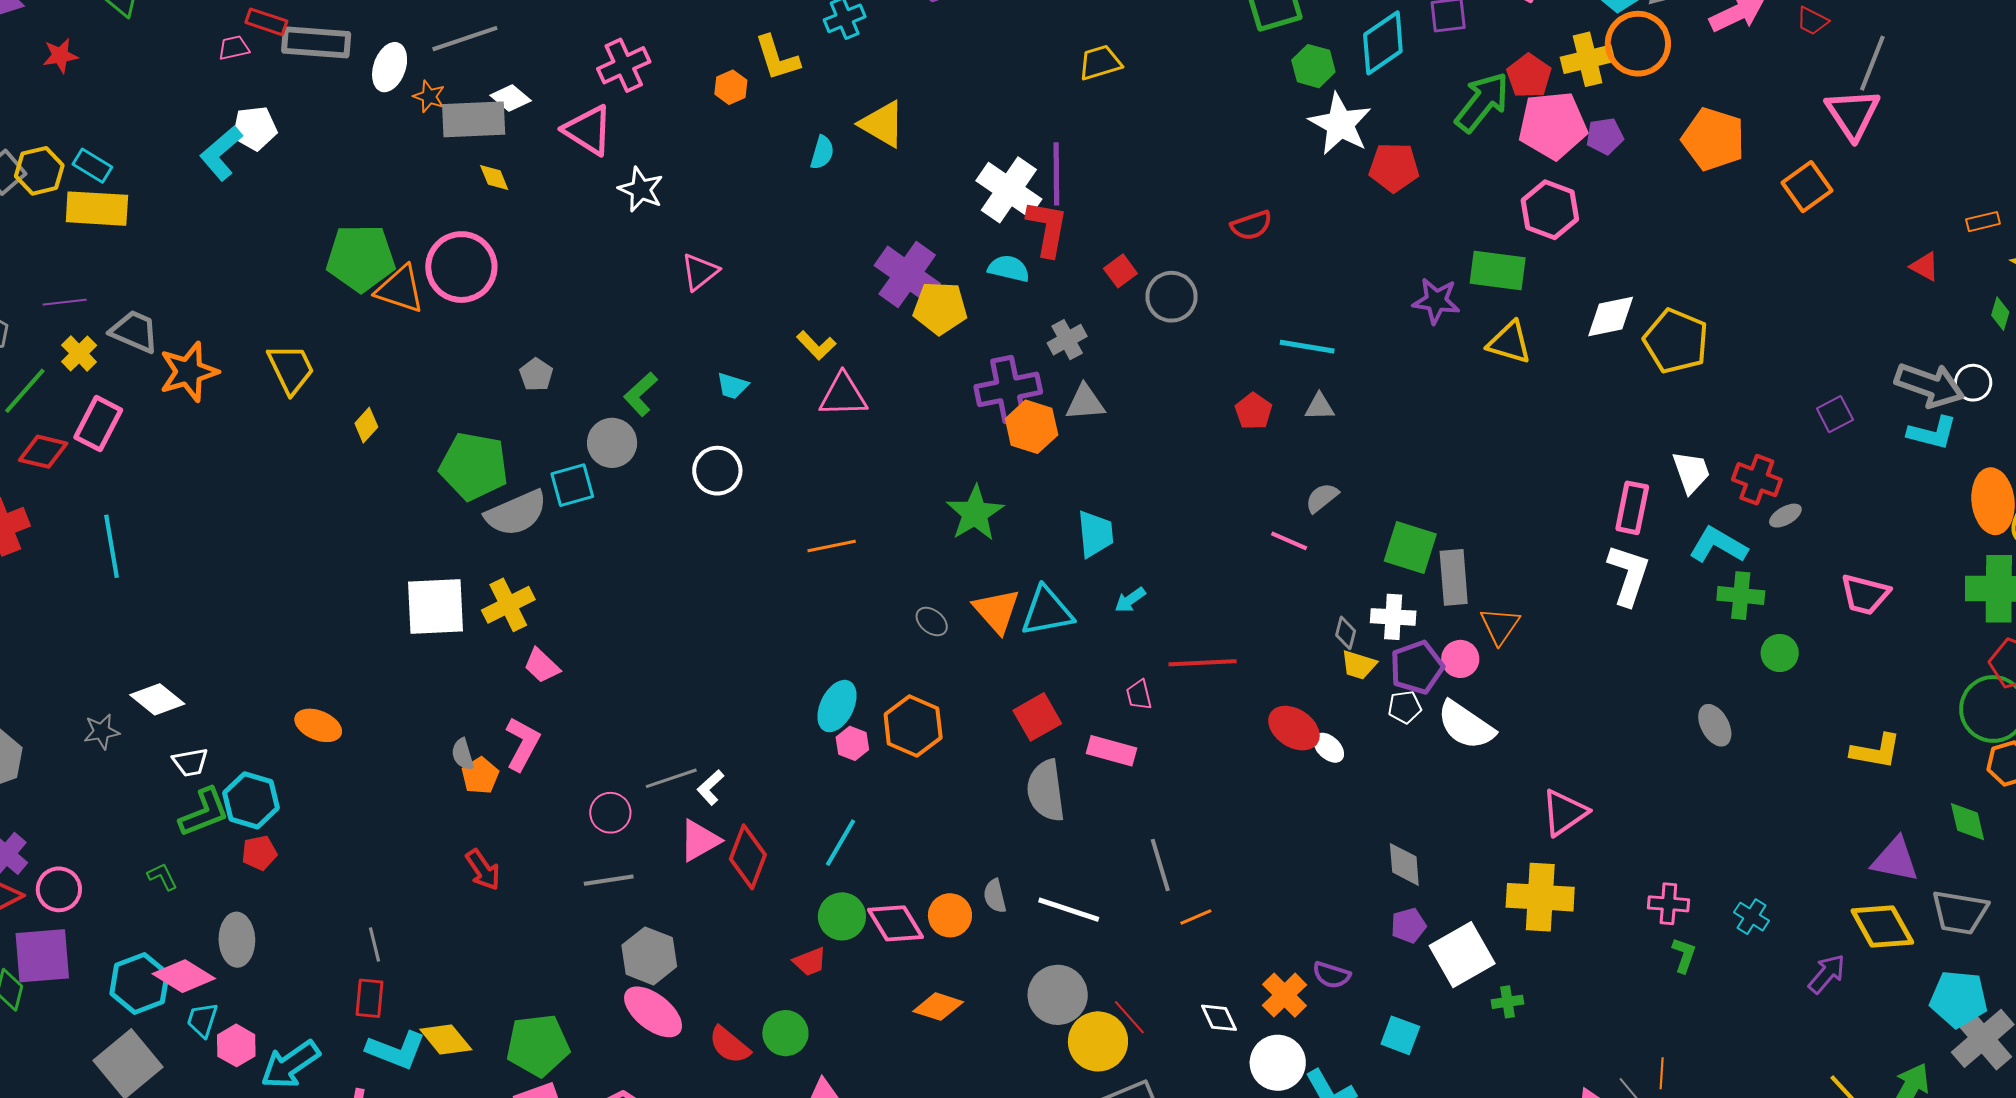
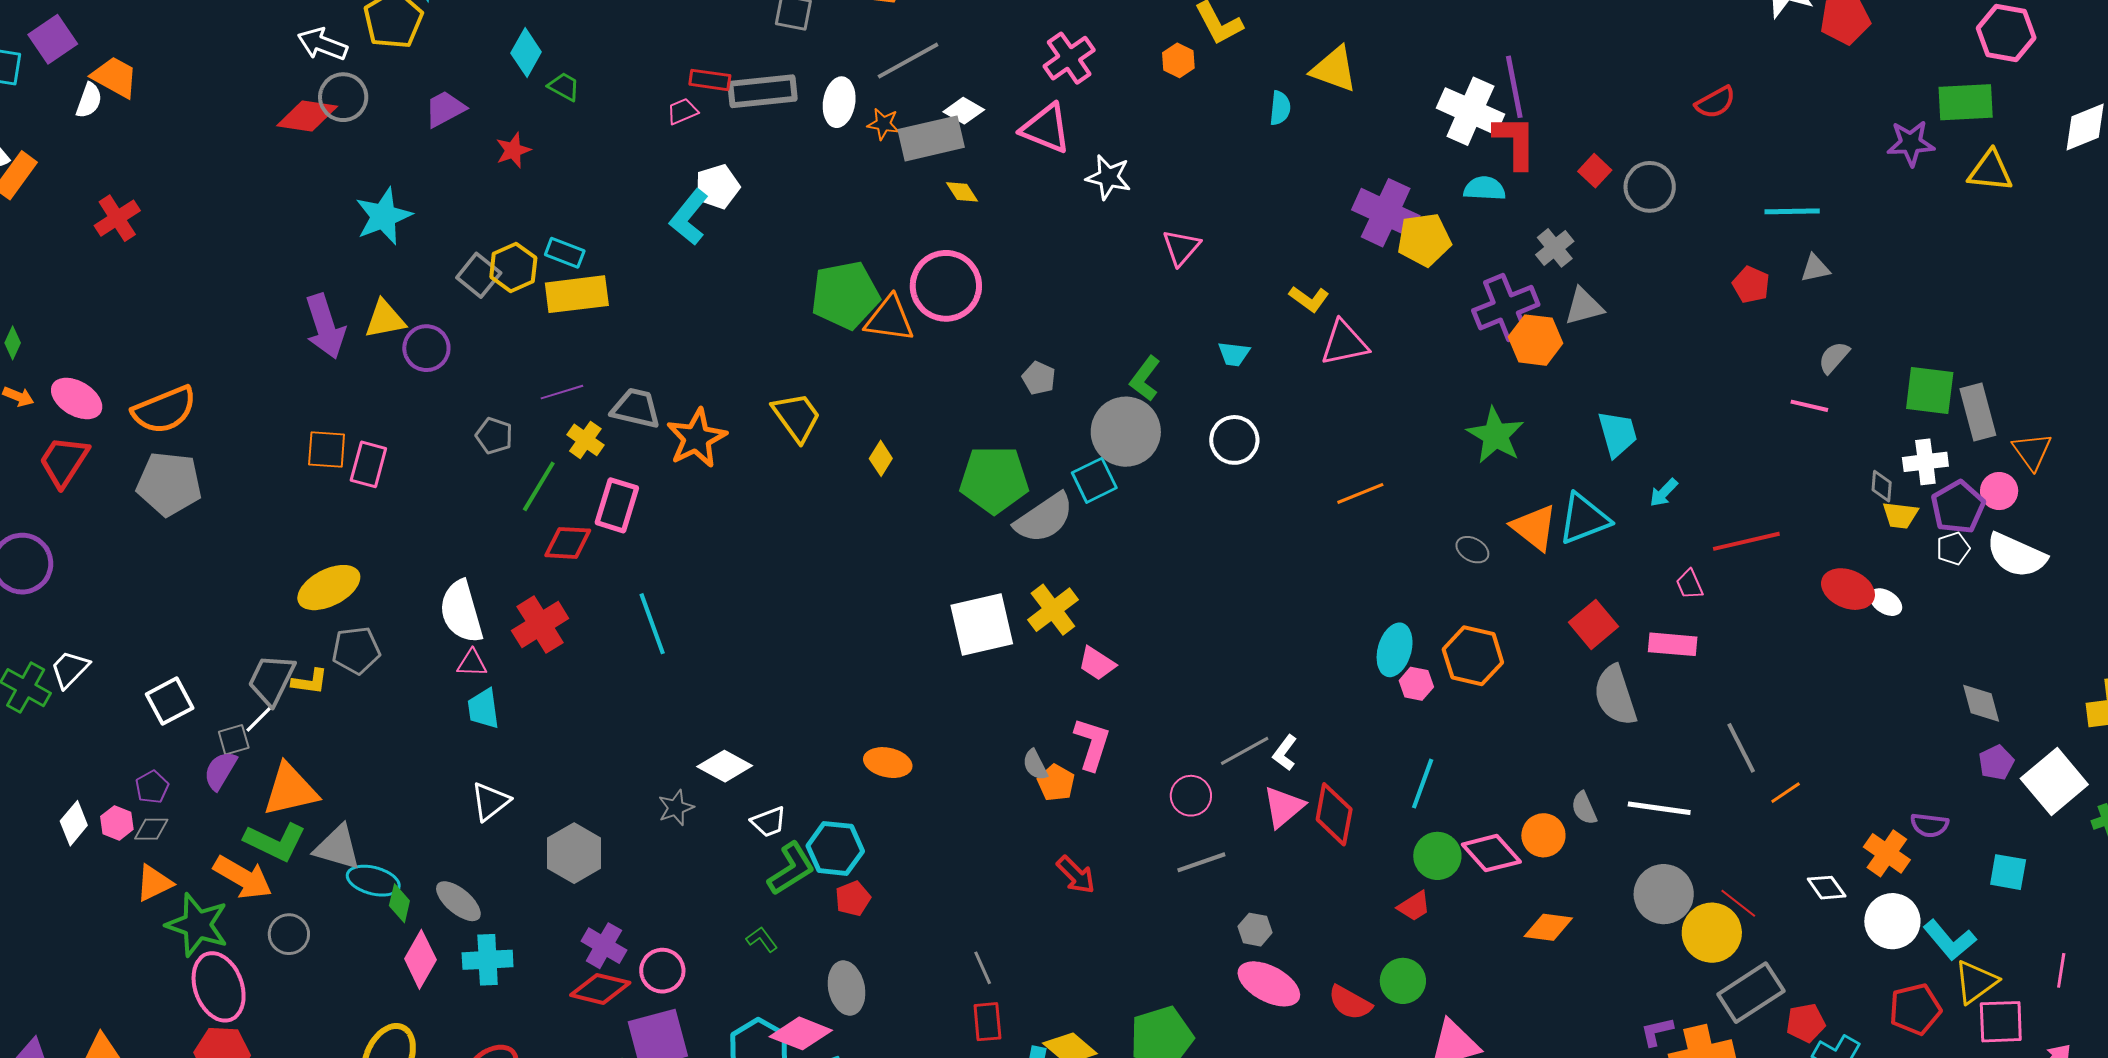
gray circle: (612, 443) -> (1126, 432), size x1.4
gray hexagon: (649, 956) -> (1255, 930), size x0.6

